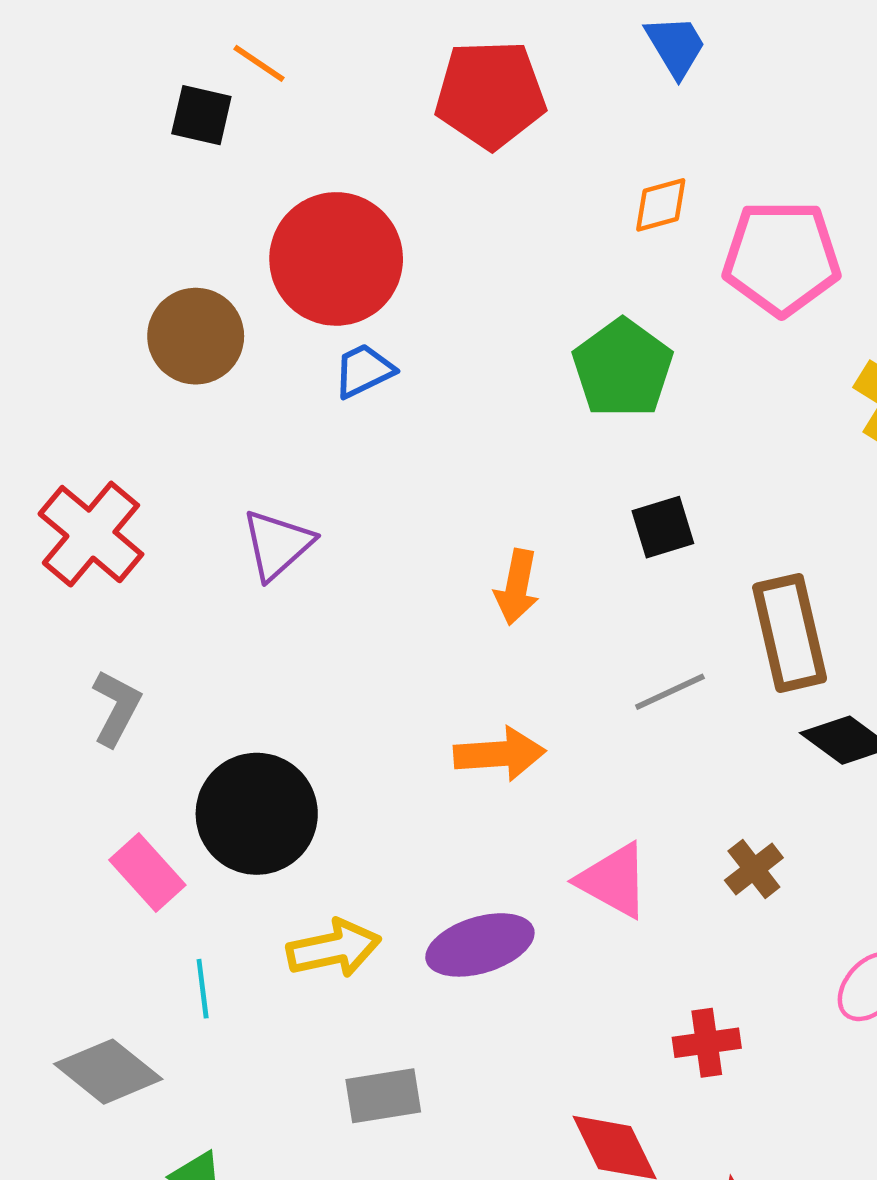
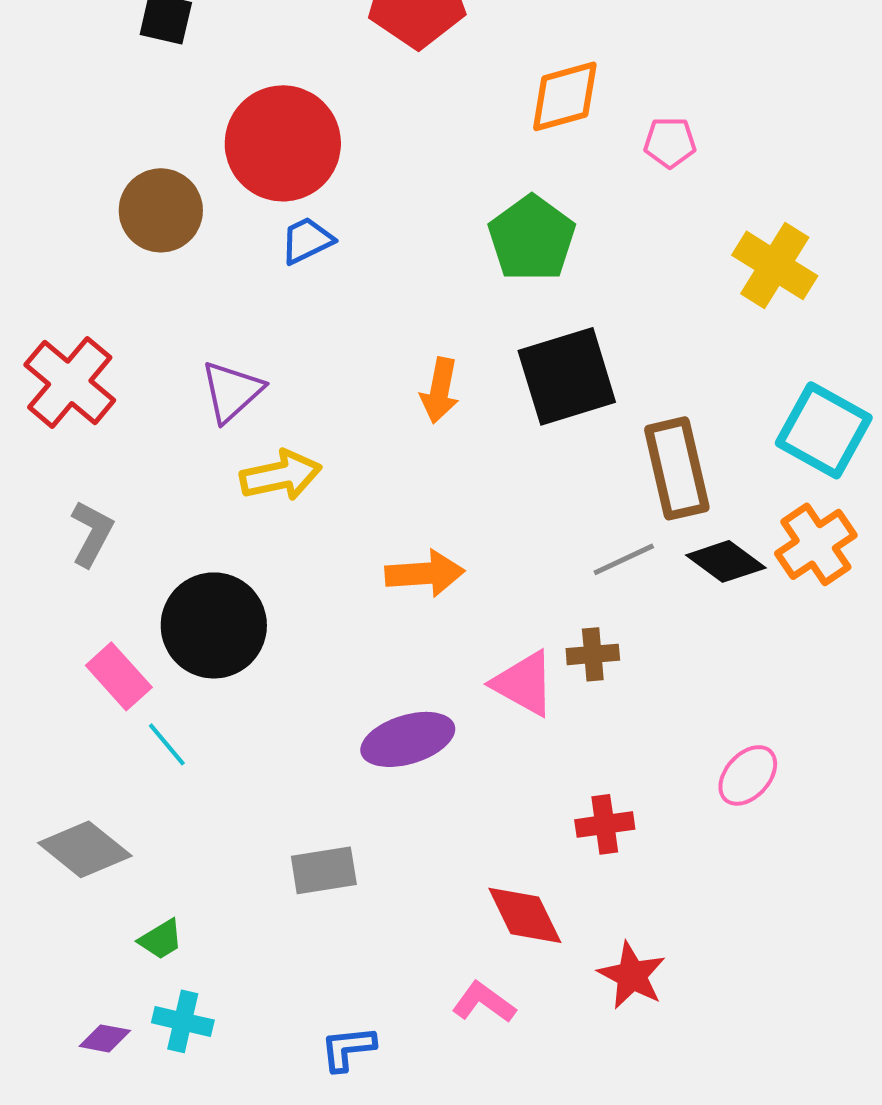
orange diamond: (661, 205) -> (565, 96), size x1.5
pink pentagon: (782, 258) -> (670, 142), size x0.5
black square: (663, 527) -> (567, 376), size x1.8
orange arrow: (517, 587) -> (440, 390), moved
gray line: (670, 692) -> (624, 559), moved
brown cross: (754, 869) -> (593, 654), moved, turned 33
yellow arrow: (334, 948) -> (281, 475), moved
cyan line: (203, 989) -> (167, 744), moved, turned -33

